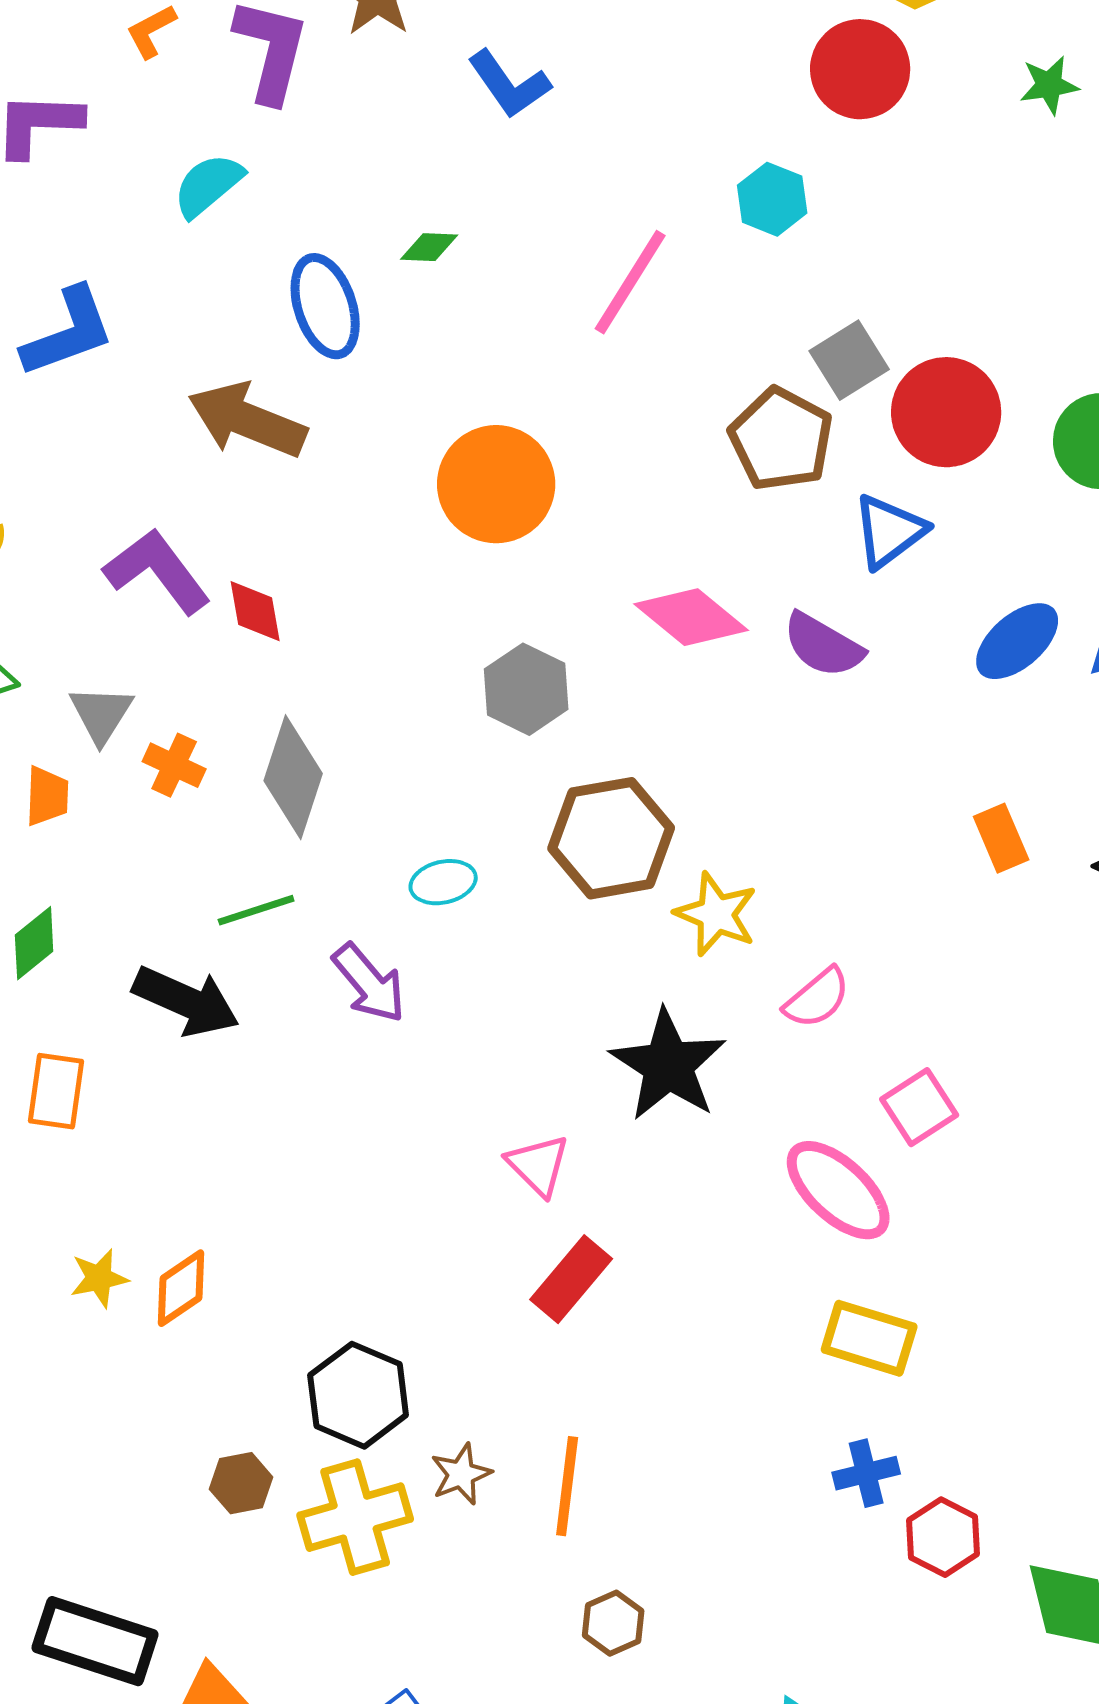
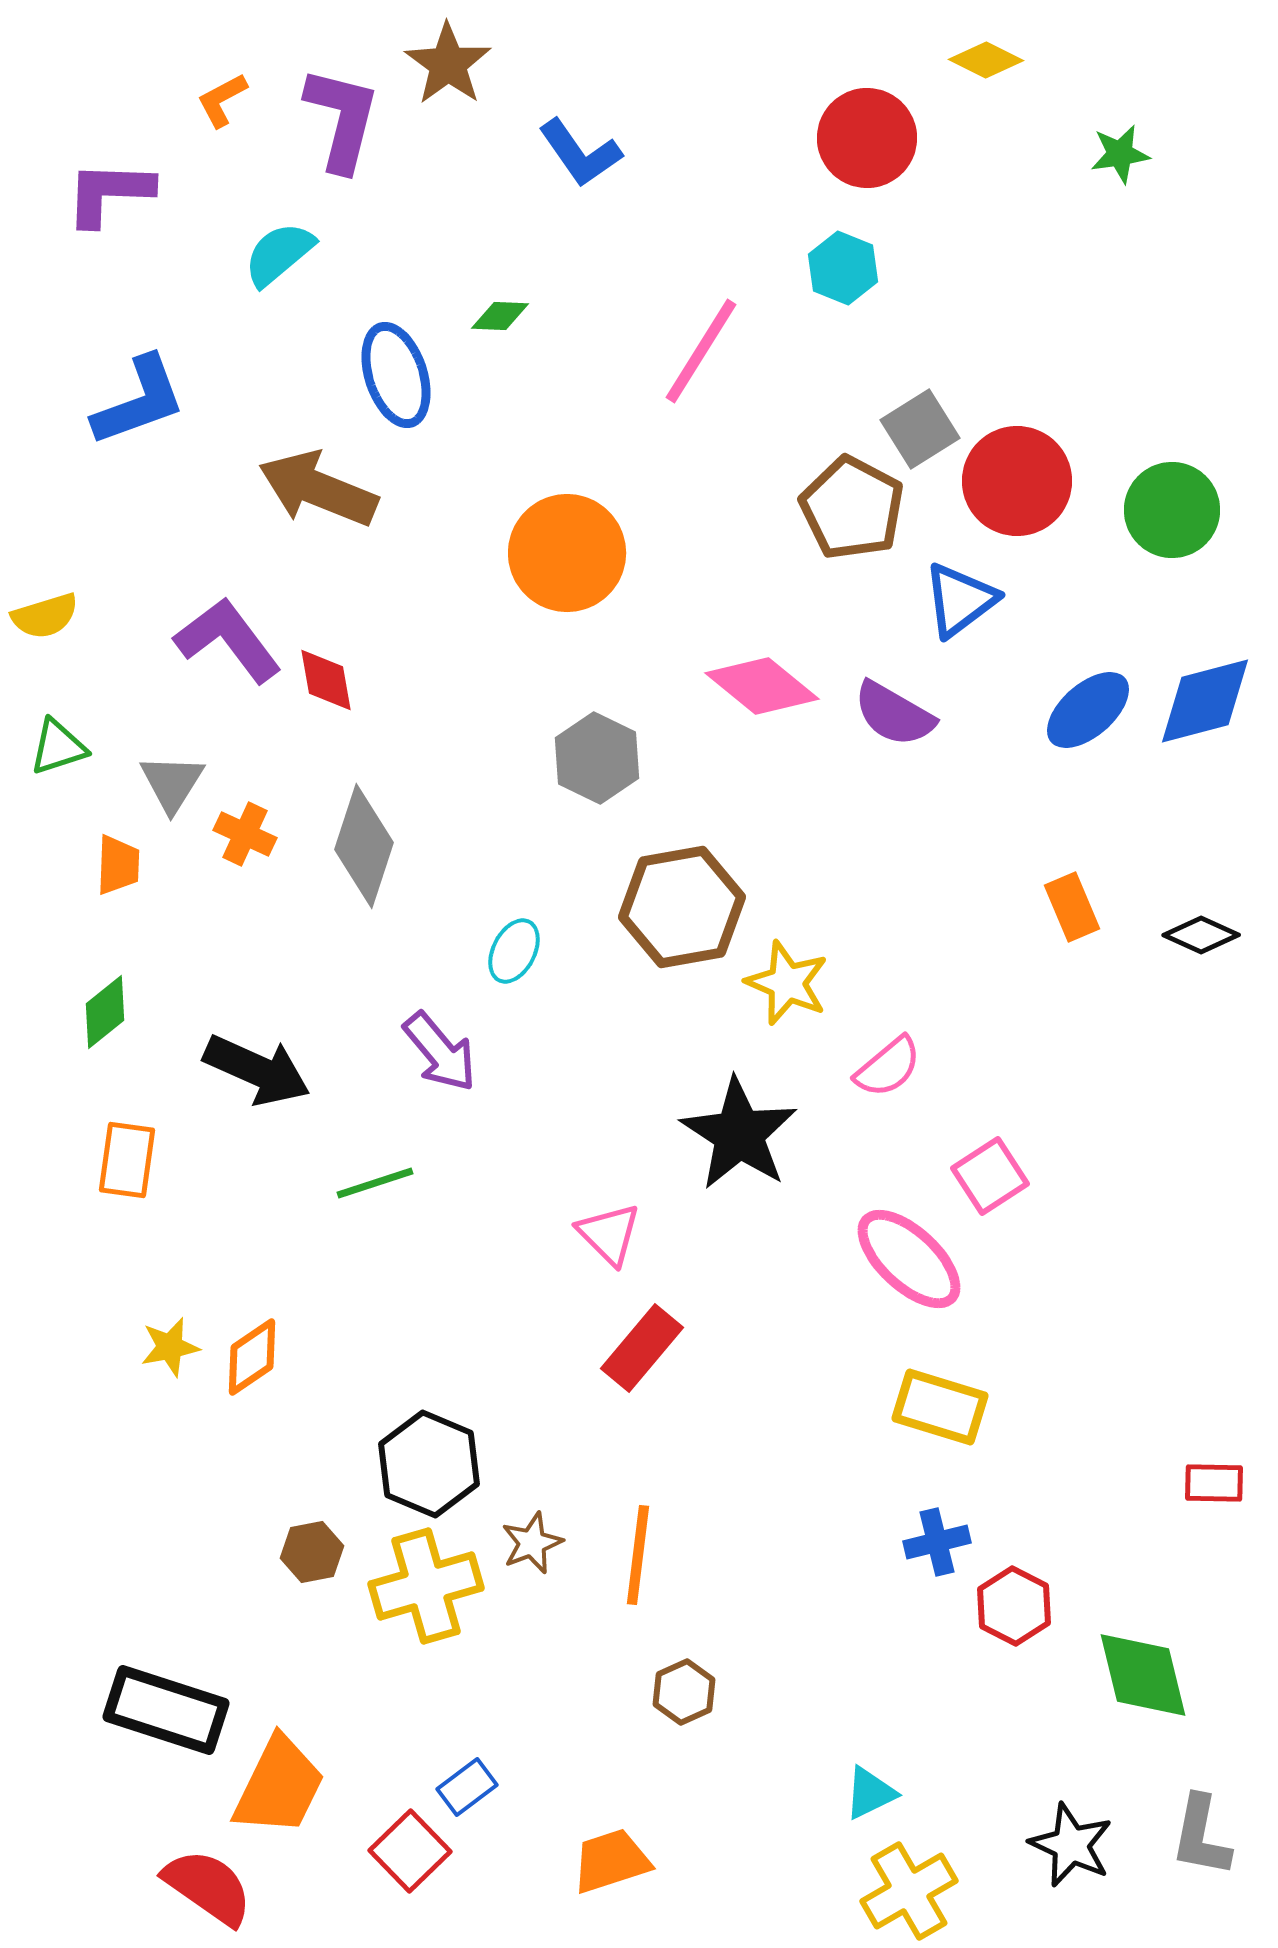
red circle: (860, 69) -> (867, 138), moved
cyan ellipse: (443, 882) -> (514, 951), turned -50
green line: (256, 910) -> (375, 1183), moved

